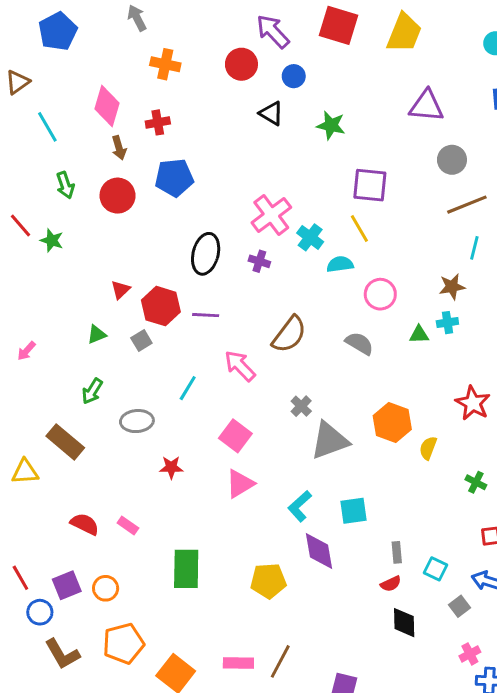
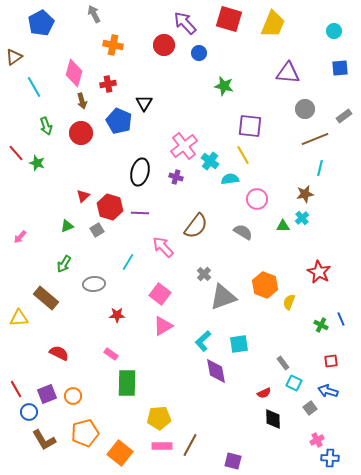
black triangle: (271, 113) -> (144, 103), moved, turned 30
blue pentagon: (174, 178) -> (119, 121), turned 30
cyan cross: (447, 323) -> (302, 218), turned -32
pink rectangle: (128, 526) -> (111, 354), moved
gray rectangle: (397, 552) -> (283, 363), moved, turned -32
yellow pentagon: (268, 581) -> (159, 418), moved

